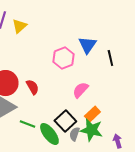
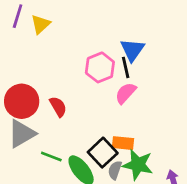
black line: (110, 58) -> (126, 67), moved
pink semicircle: (80, 90) -> (126, 93), moved
orange rectangle: (92, 114) -> (123, 143), moved, turned 49

